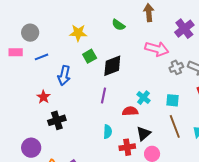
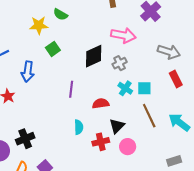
green semicircle: (118, 25) -> (60, 14), moved
black diamond: (112, 66) -> (94, 56), moved
gray cross: (176, 67) -> (120, 63), moved
cyan cross: (143, 98) -> (125, 88), moved
black cross: (57, 120) -> (25, 139), moved

